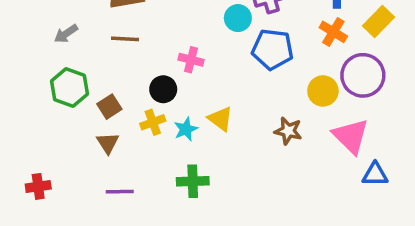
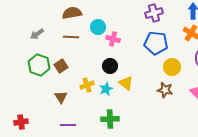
cyan circle: (238, 18) -> (98, 27), moved
pink cross: (191, 60) -> (113, 39), moved
black circle: (163, 89) -> (110, 66), moved
yellow circle: (323, 91) -> (172, 67), moved
brown square: (109, 107) -> (61, 66), moved

